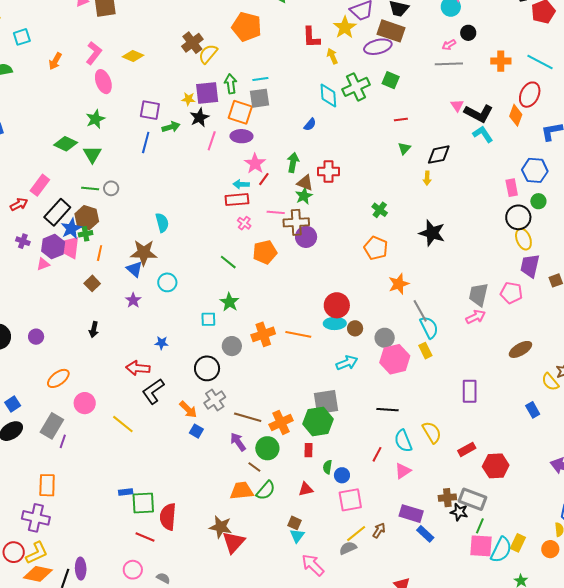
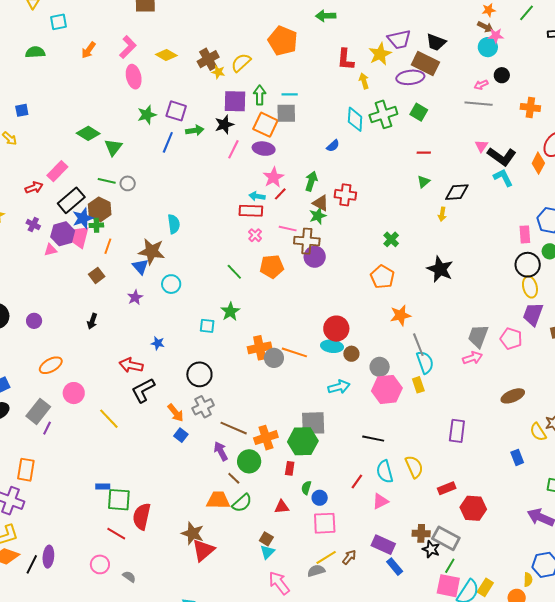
brown cross: (192, 43) -> (208, 59), moved
yellow star: (188, 99) -> (218, 72), moved
green star: (95, 119) -> (147, 115), moved
gray circle: (232, 346) -> (274, 358), moved

